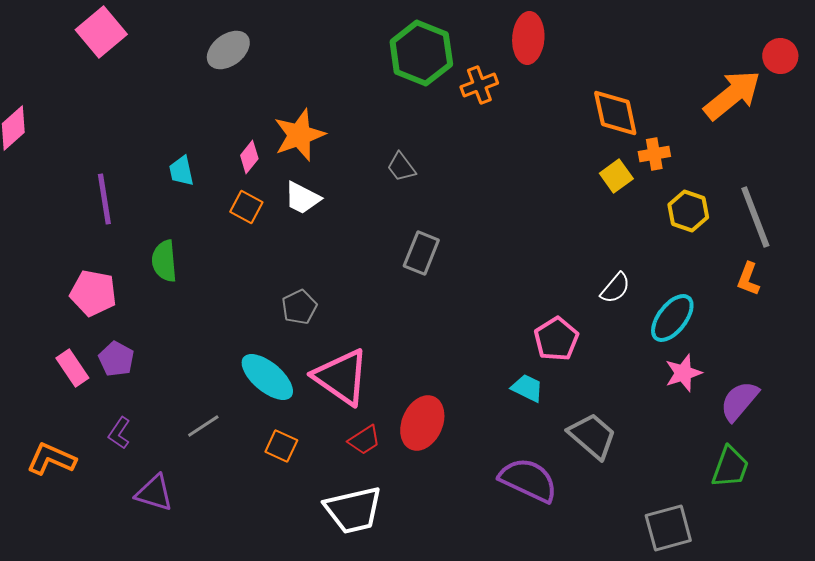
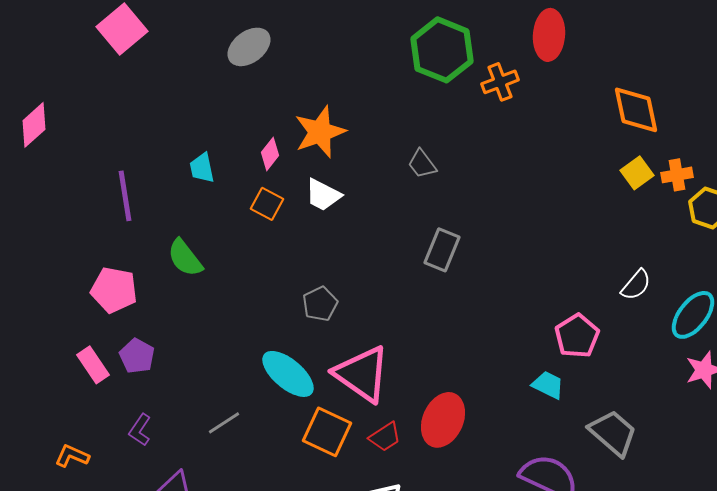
orange cross: (654, 154) -> (677, 175), moved
green semicircle: (164, 261) -> (185, 258), turned -33
orange square: (281, 446) -> (327, 432), moved, size x1.5
orange L-shape: (51, 459) -> (72, 456), size x0.7

